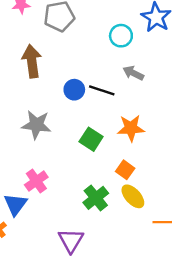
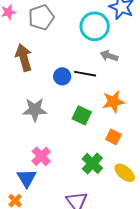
cyan circle: (121, 36) -> (95, 26), size x1.5
yellow ellipse: (133, 196) -> (125, 173), moved

